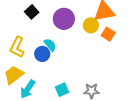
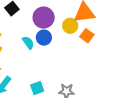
blue circle: (42, 54) -> (44, 38), moved

